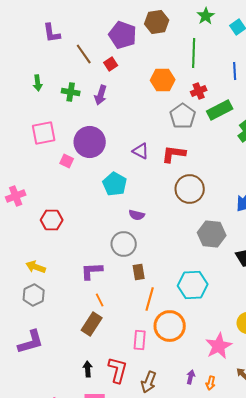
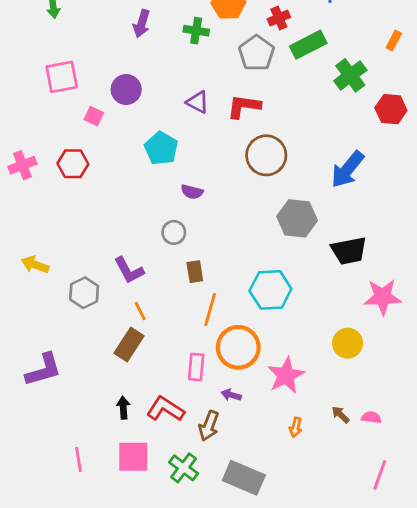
green cross: (71, 92) -> (196, 31), moved
purple circle: (90, 142) -> (126, 89), size x0.7
red hexagon: (52, 220) -> (73, 164), moved
gray circle: (124, 244) -> (174, 232), size x0.7
yellow arrow: (36, 267) -> (35, 265), moved
purple L-shape: (92, 271) -> (129, 270), turned -115
gray hexagon: (34, 295) -> (84, 293), moved
pink star: (219, 346) -> (286, 375), moved
red L-shape: (118, 370) -> (165, 409), turned -72
purple arrow: (191, 377) -> (231, 395), moved, turned -88

